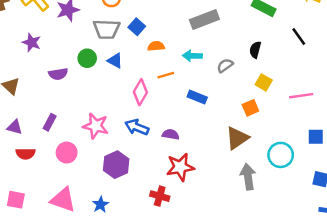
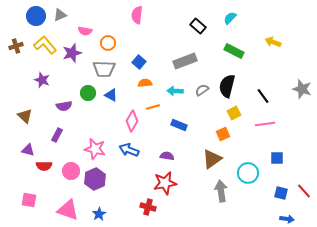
blue square: (137, 27) -> (139, 62), moved
black line: (299, 36) -> (263, 96), moved
black semicircle: (255, 50) -> (227, 86), size x1.6
gray semicircle: (225, 65) -> (202, 90), moved
yellow square: (264, 82) -> (234, 113), turned 32
purple rectangle: (50, 122) -> (57, 135), moved
purple semicircle: (171, 134) -> (167, 156), moved
red semicircle: (26, 154) -> (44, 166), moved
purple hexagon: (116, 165) -> (95, 179), moved
pink square: (16, 200) -> (29, 200), moved

